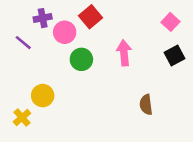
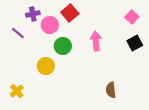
yellow circle: (43, 96) -> (46, 66), moved
brown semicircle: (146, 105) -> (111, 90), moved

